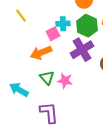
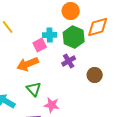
purple cross: (82, 50) -> (69, 61), size x0.6
pink star: (65, 81) -> (52, 105), moved

